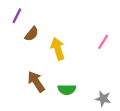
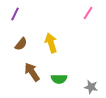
brown semicircle: (32, 34) -> (21, 44), moved
pink line: (103, 42) -> (88, 13), moved

